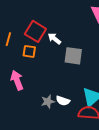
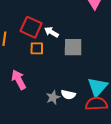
orange square: (29, 51) -> (37, 48), moved

